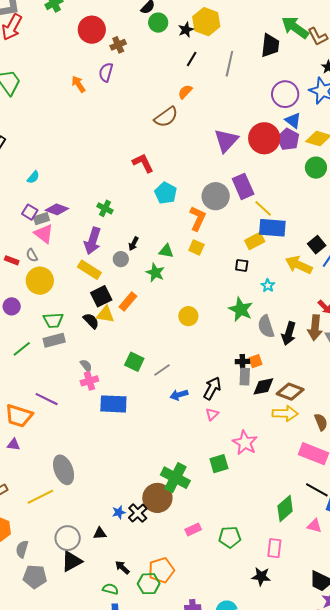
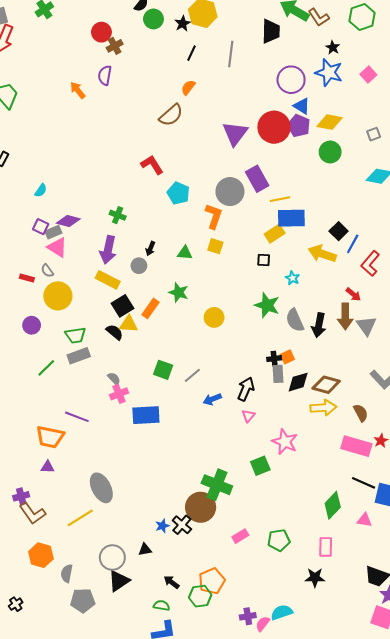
red circle: (92, 30) -> (101, 32), moved, size x0.7
yellow line: (263, 208) -> (280, 199), turned -48
green star: (155, 273) -> (179, 292), moved

